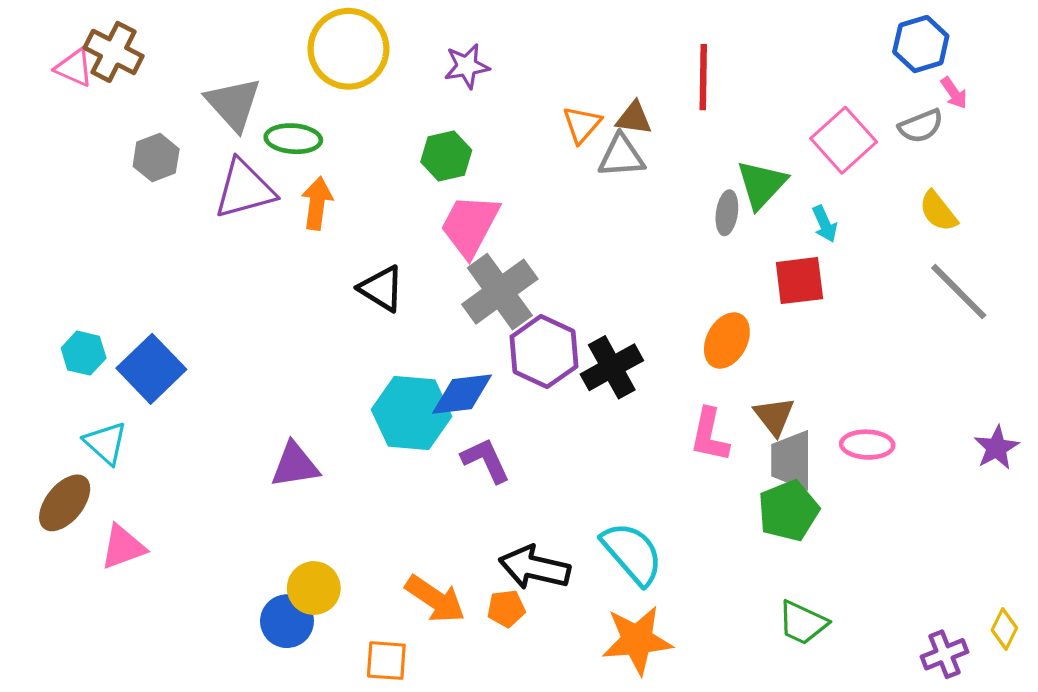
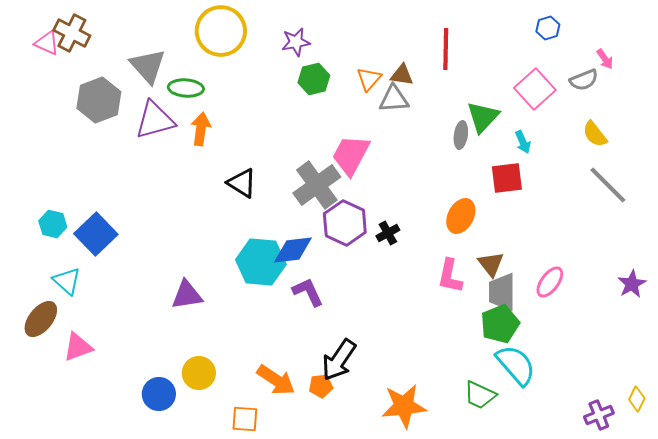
blue hexagon: (921, 44) -> (548, 28), moved, size x0.7
green hexagon: (446, 156) -> (314, 79), moved
gray hexagon: (156, 158) -> (99, 100), size x1.5
pink trapezoid: (470, 225) -> (351, 155), moved
black cross: (612, 367) -> (388, 233), size x0.6
pink ellipse: (867, 445) -> (550, 282), turned -56
cyan semicircle: (632, 553) -> (516, 365), moved
black arrow: (535, 568) -> (339, 360), turned -69
blue circle: (287, 621) -> (159, 394), moved
green trapezoid: (803, 623) -> (480, 395), moved

